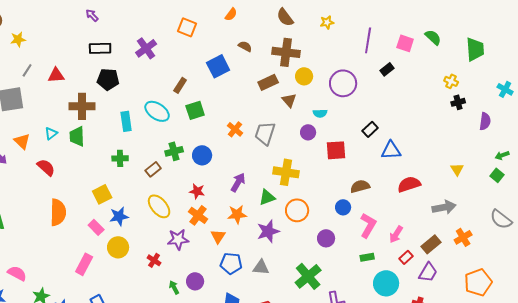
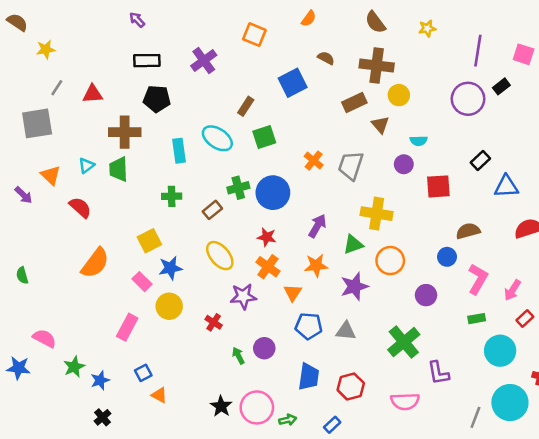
purple circle: (343, 83) -> (468, 99), moved
blue circle: (202, 155) -> (273, 193), size x1.4
orange semicircle: (58, 212) -> (95, 263), turned 36

